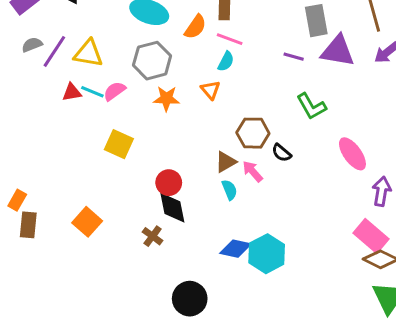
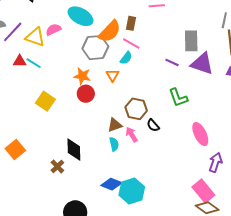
orange semicircle: (195, 27) -> (110, 31), size x1.4
gray hexagon: (152, 61) -> (95, 48), moved
pink semicircle: (115, 91) -> (53, 30), moved
red circle: (169, 183) -> (86, 94), moved

